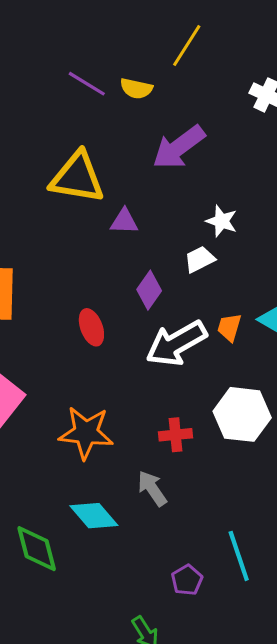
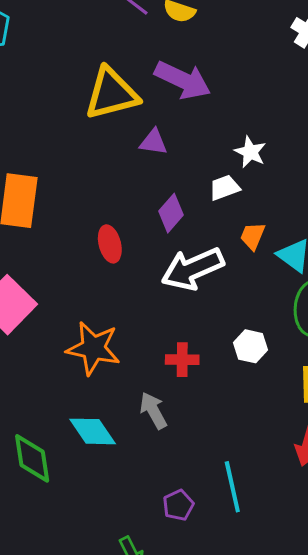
purple arrow: (179, 147) -> (183, 80), moved, turned -124
yellow triangle: (77, 178) -> (111, 94), turned -30
orange trapezoid: (229, 327) -> (253, 236), moved
white hexagon: (242, 414) -> (251, 346), size x0.6

